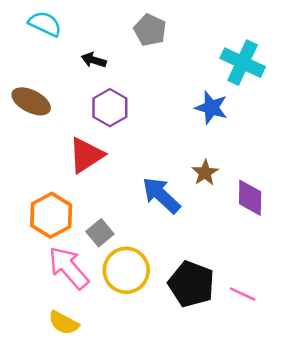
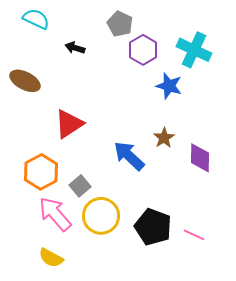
purple hexagon: (110, 108) -> (143, 50), moved

